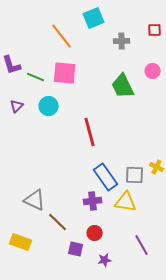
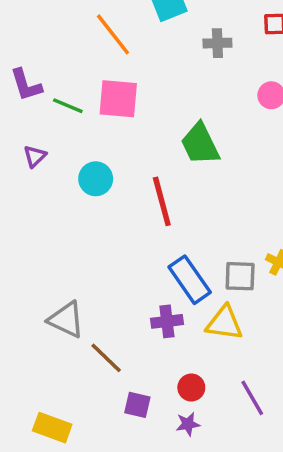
green trapezoid: (123, 86) -> (200, 144), moved
cyan circle: (49, 106) -> (96, 179), moved
red circle: (95, 233) -> (191, 388), moved
yellow rectangle: (21, 242) -> (52, 428), moved

